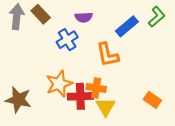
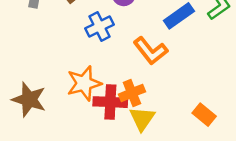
orange L-shape: (107, 55) -> (150, 51), turned -32
orange cross: (96, 88) -> (132, 93), turned -36

